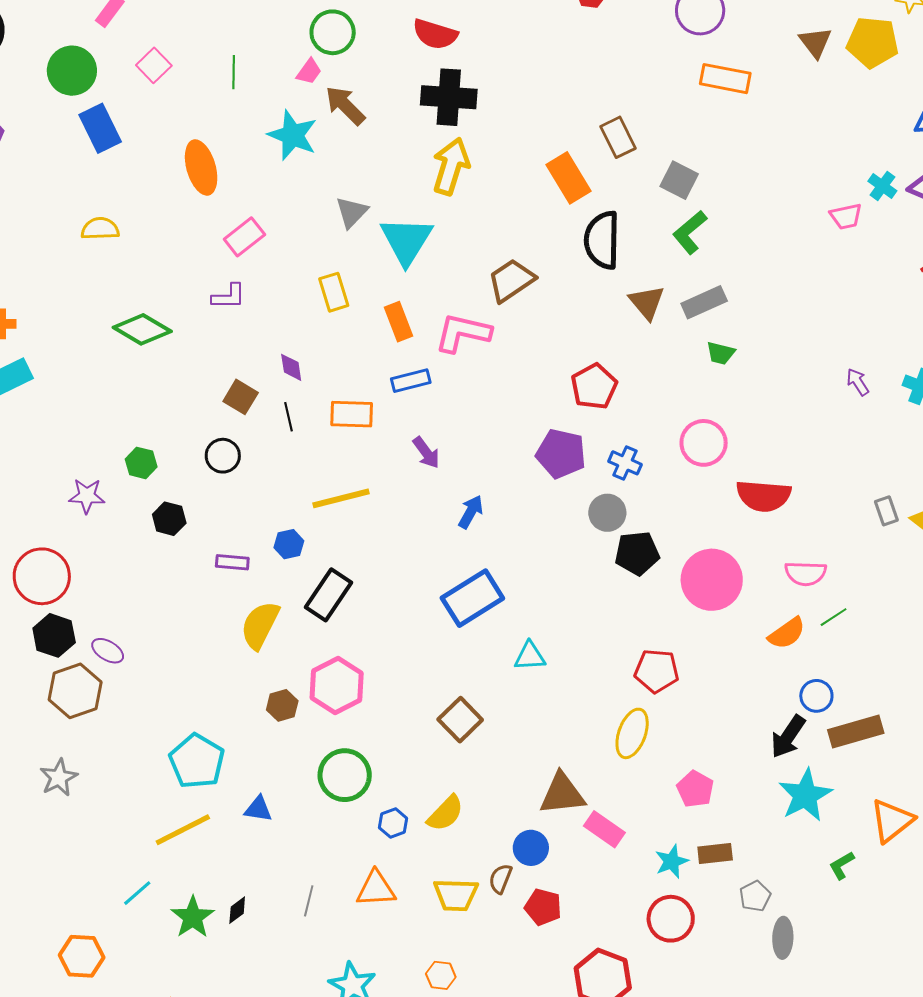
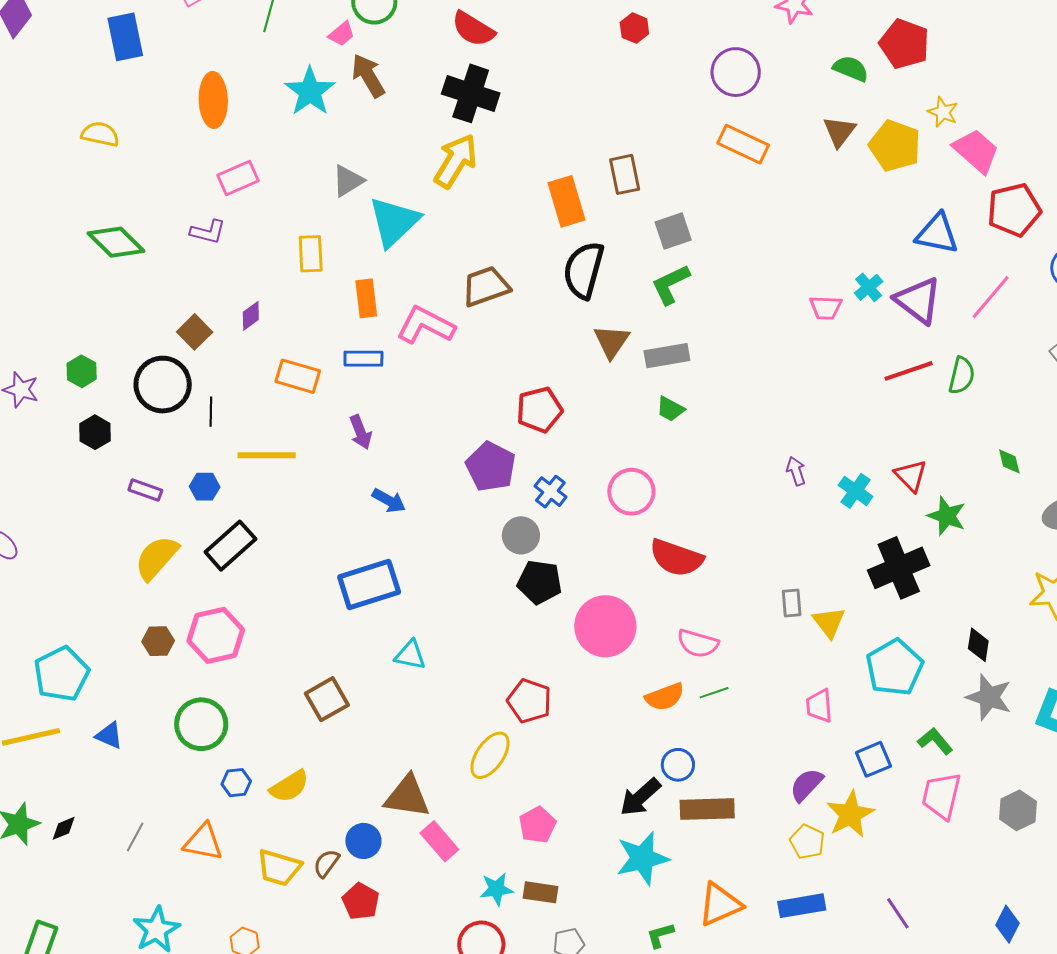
gray square: (679, 180) -> (673, 231), turned 30
purple diamond: (291, 367) -> (251, 316), turned 48
black line: (289, 417) -> (211, 412), moved
black circle: (223, 456) -> (163, 385), size x1.6
blue arrow: (471, 512) -> (389, 501), turned 76

